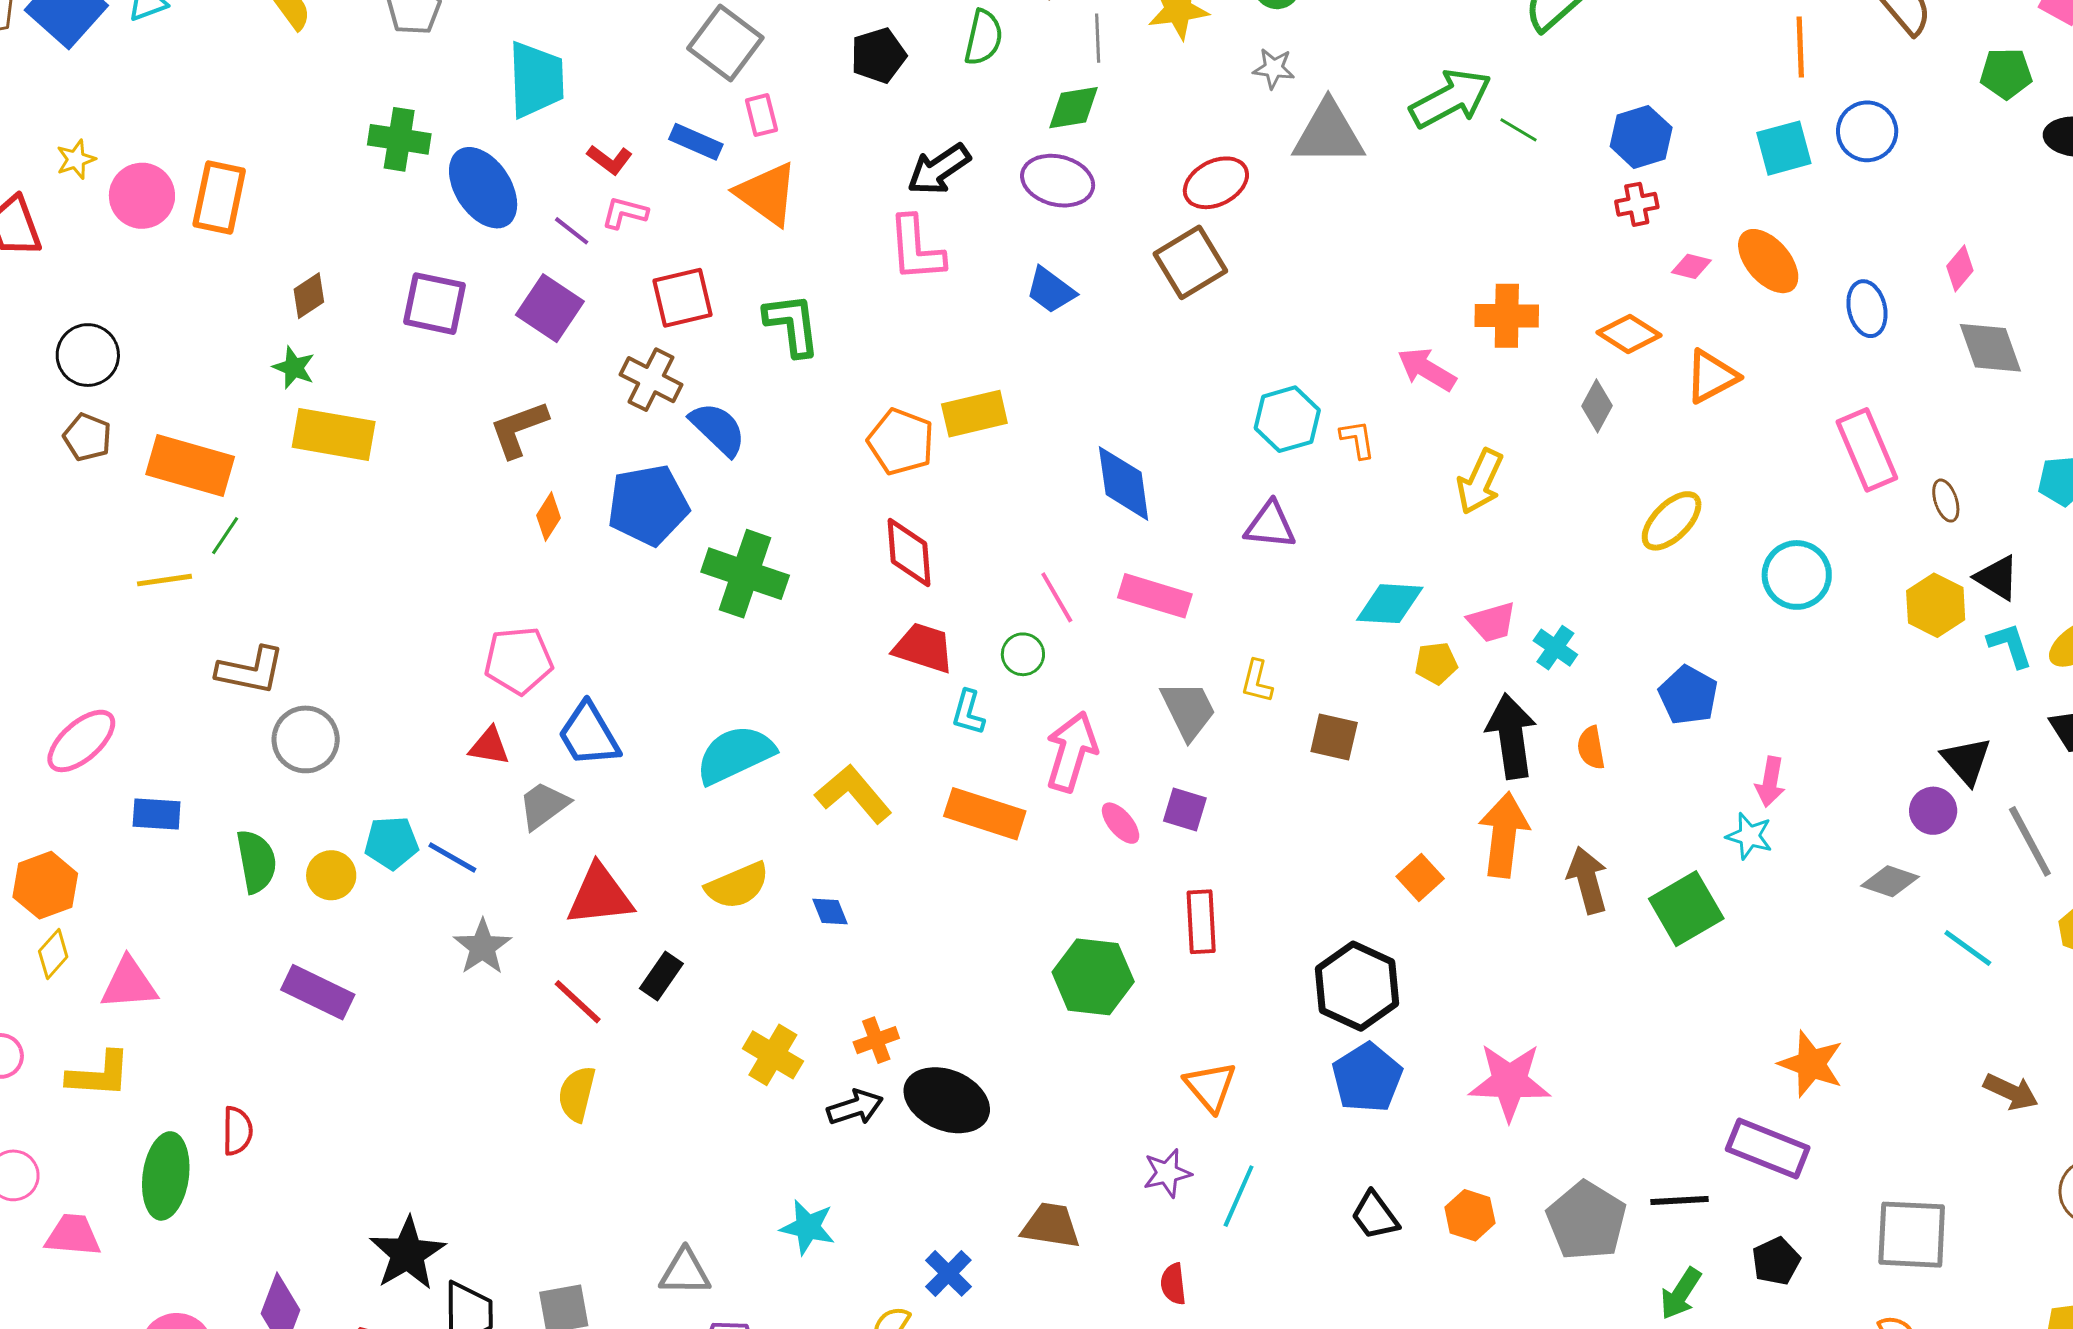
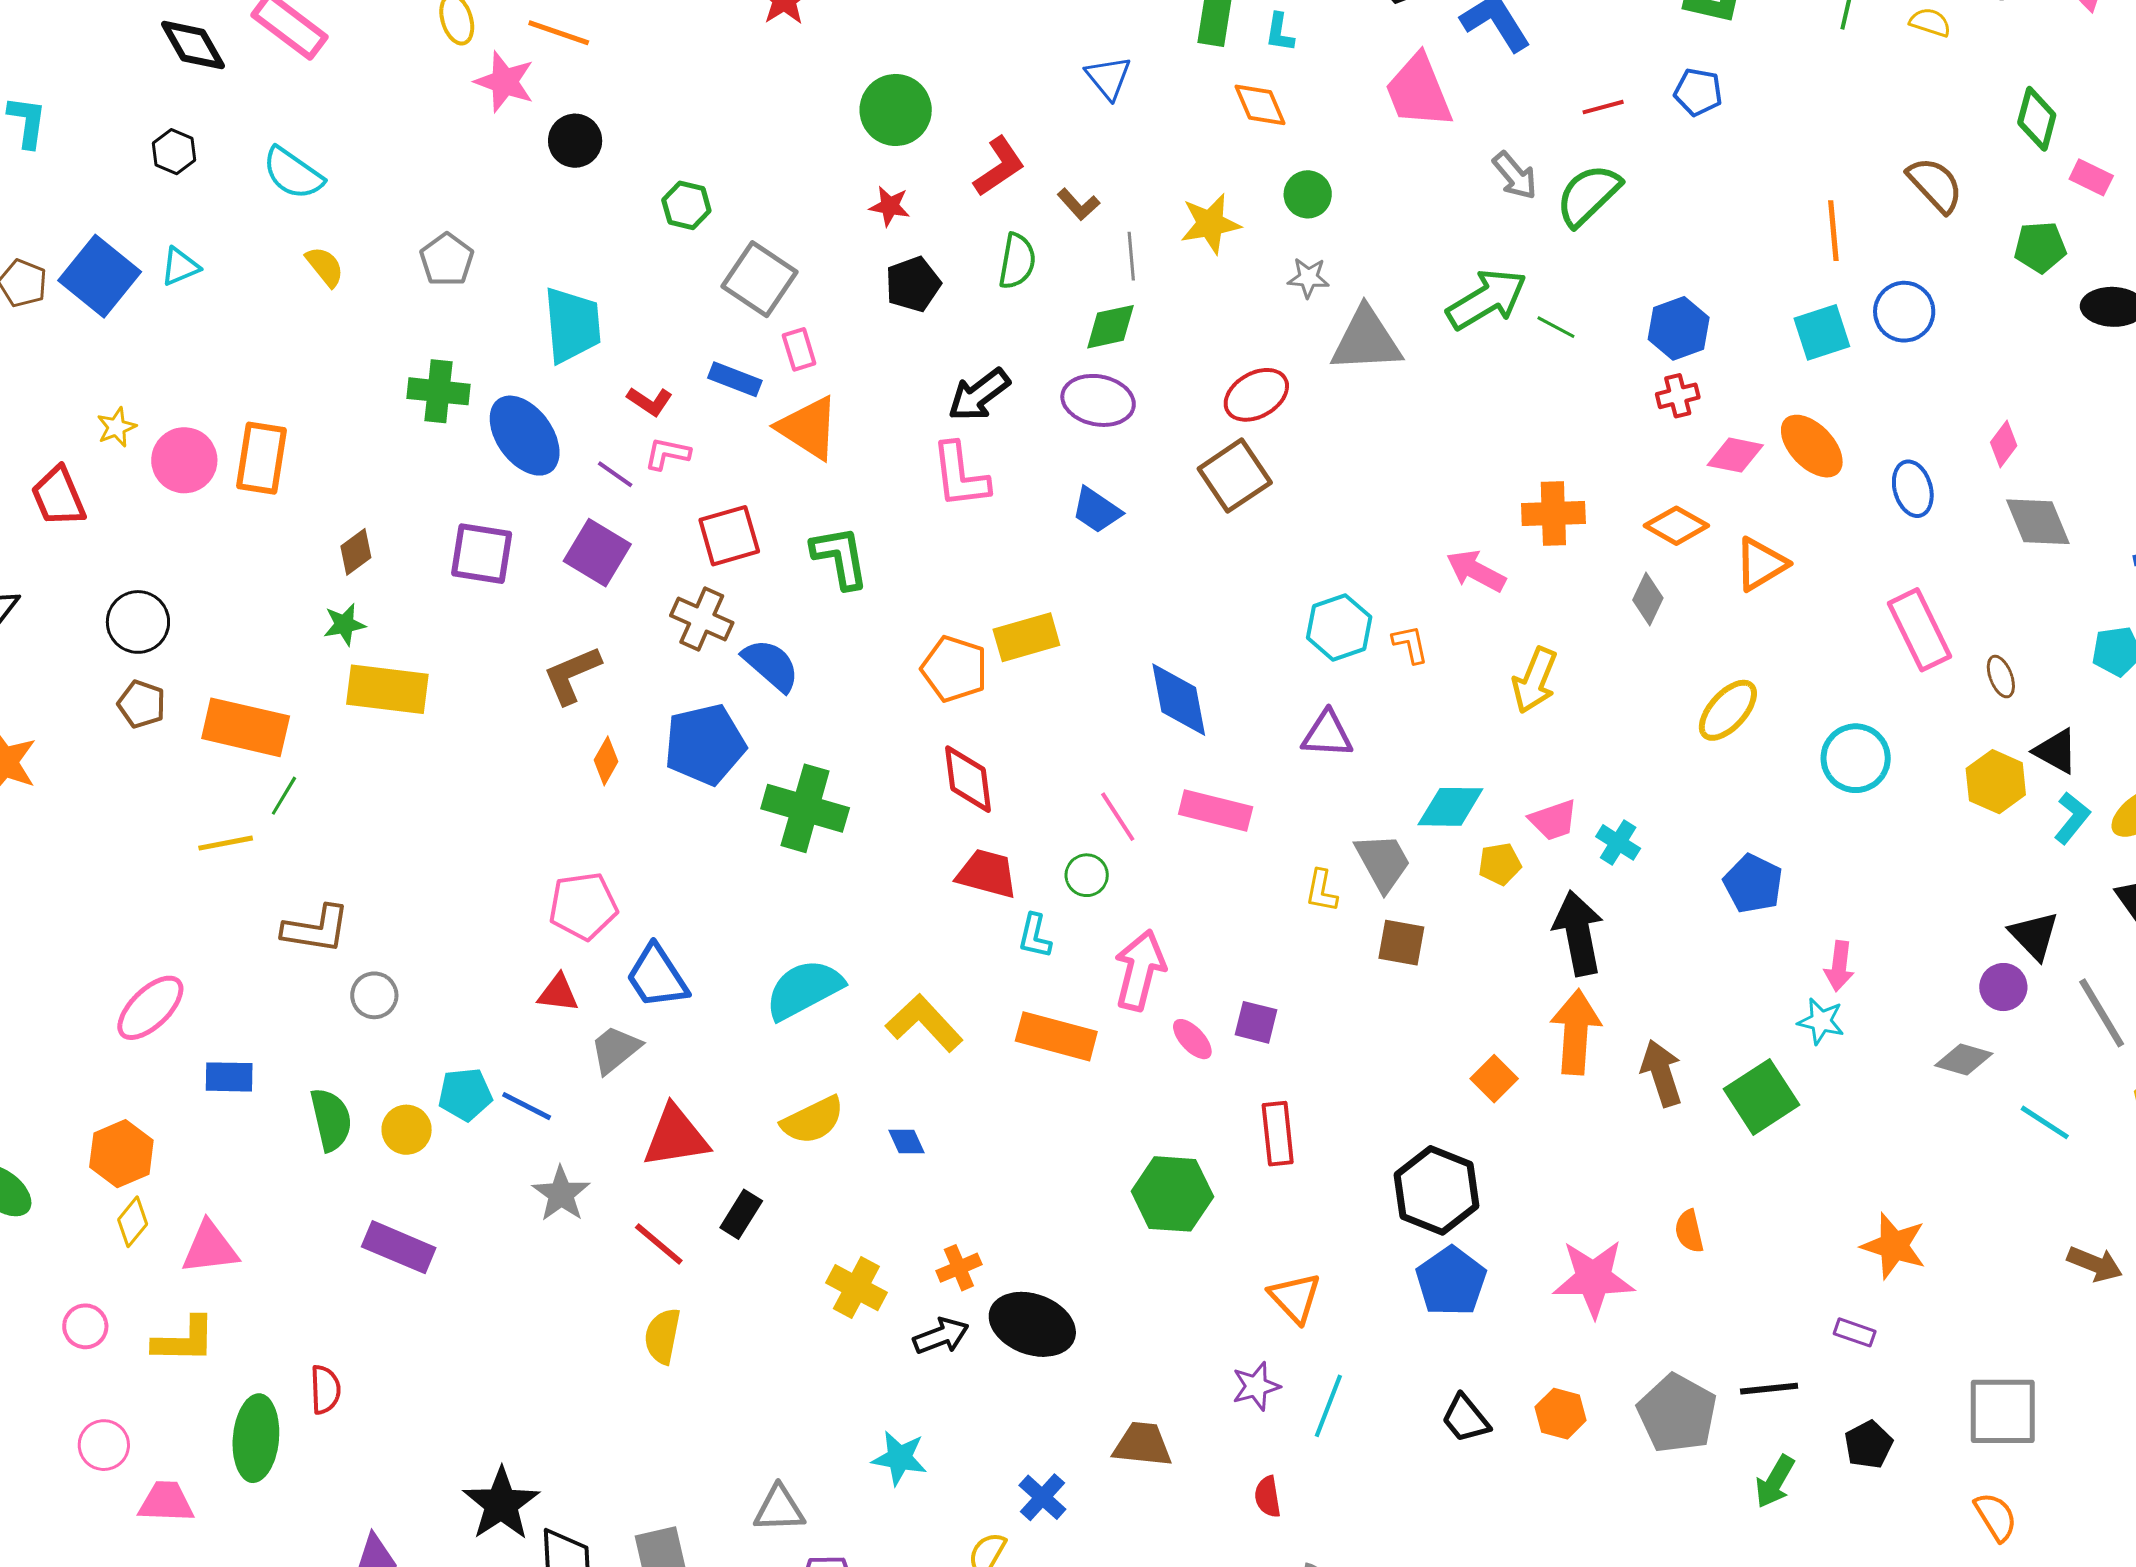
pink diamond: (1691, 266) -> (1735, 455), size x1.4
green star: (294, 368) -> (344, 624), turned -30
cyan L-shape: (2010, 645) -> (2072, 818), turned 60
gray trapezoid: (1188, 710) -> (1383, 862), moved
gray circle: (306, 739) -> (374, 995), size x0.7
orange semicircle: (1591, 748) -> (1689, 1231), moved
purple rectangle: (1768, 1148) -> (1855, 1332), size x0.5

